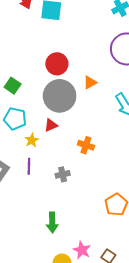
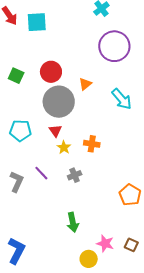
green square: (13, 86) -> (16, 76), moved
red triangle: (51, 125) -> (55, 131), turned -32
yellow star: (32, 140) -> (64, 147), moved
purple line: (29, 166) -> (41, 173), turned -35

